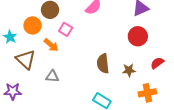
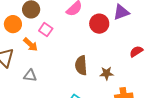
red circle: (138, 36) -> (99, 24), moved
red semicircle: (157, 63) -> (136, 51), moved

